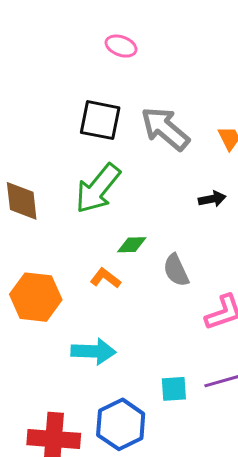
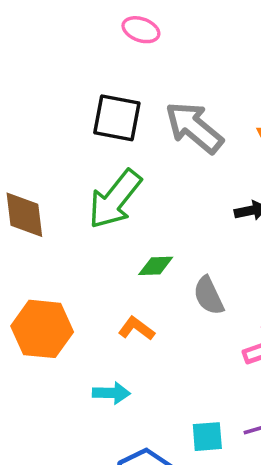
orange L-shape: (105, 278) -> (136, 329), moved
cyan arrow: (93, 351) -> (111, 393), size x0.7

